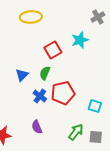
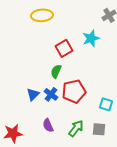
blue triangle: (22, 75) -> (33, 94), moved
green arrow: (76, 132) -> (76, 128), moved
gray square: (96, 137) -> (99, 129), moved

